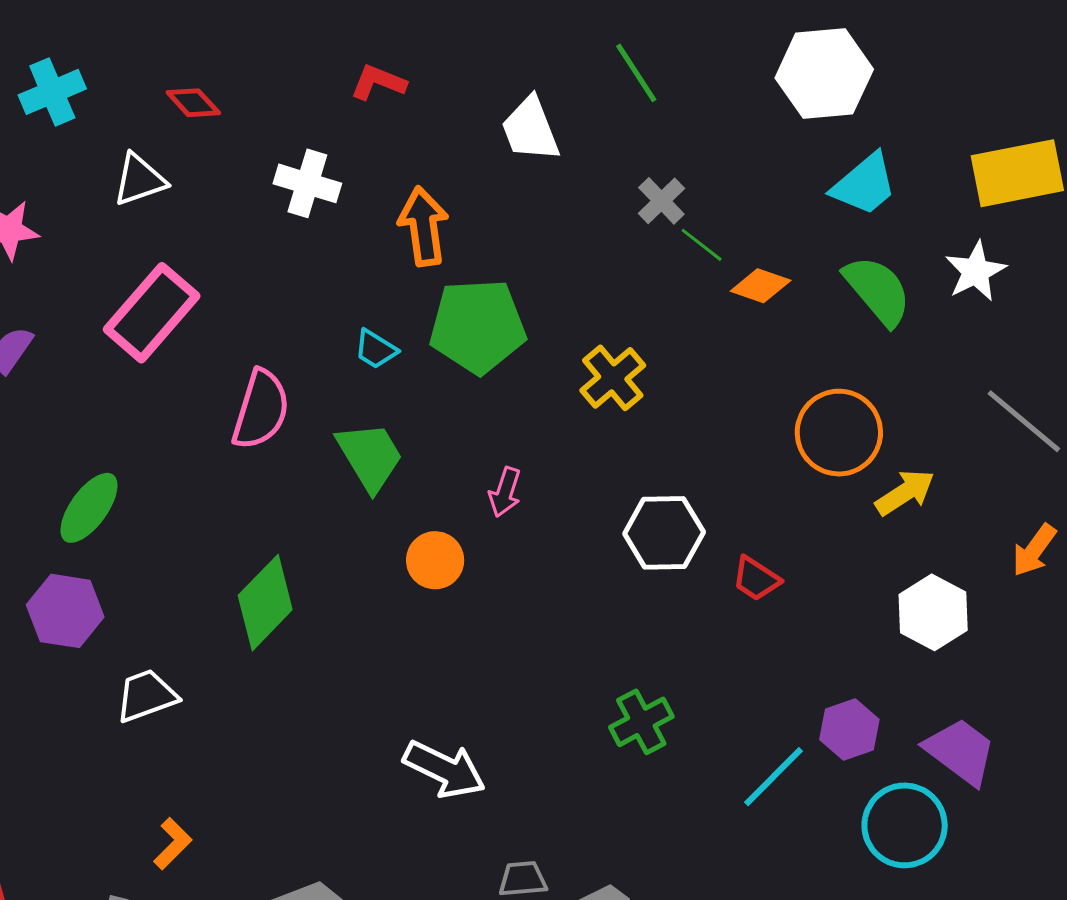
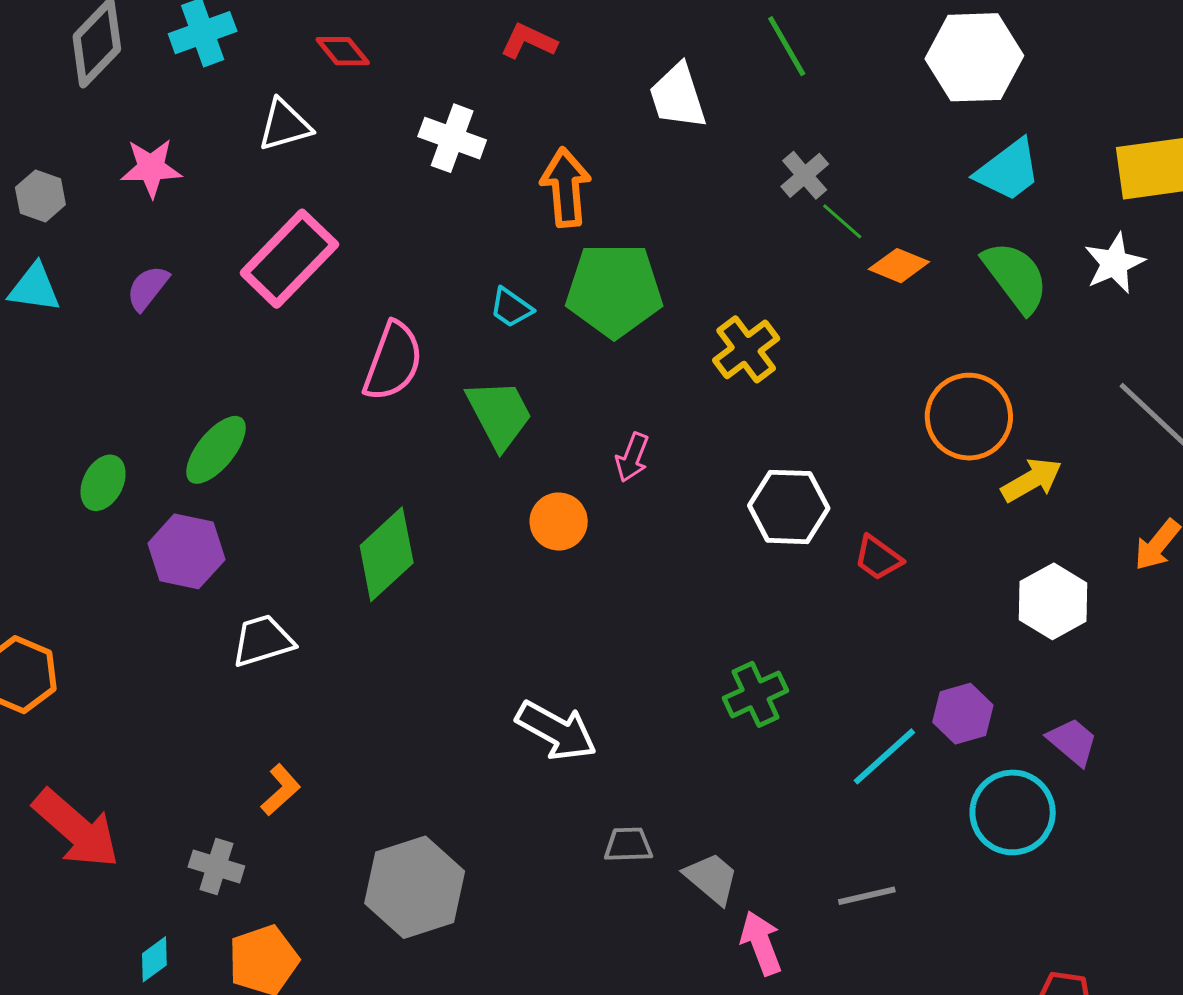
purple trapezoid: (960, 751) -> (1072, 742), size x0.7

